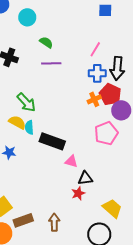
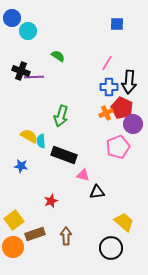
cyan circle: (27, 17) -> (28, 31), moved
purple line: (51, 63) -> (34, 77), moved
green arrow: (26, 102) -> (61, 116), moved, turned 60
red star: (78, 193) -> (51, 201), moved

